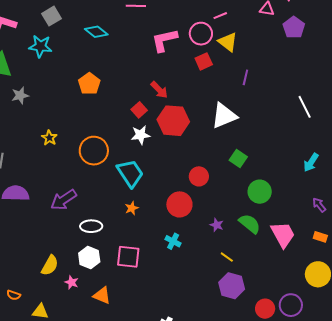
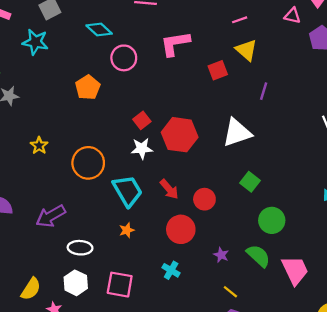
pink circle: (201, 34) -> (124, 58), moved
red arrow: (159, 90) -> (169, 189), moved

